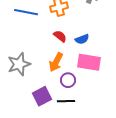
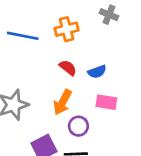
pink rectangle: (89, 62) -> (106, 102), size x0.7

